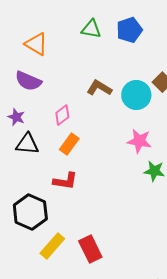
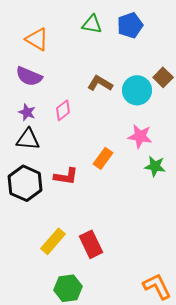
purple star: (16, 117) -> (27, 112), moved
orange rectangle: (69, 144) -> (103, 158), moved
black hexagon: (30, 212) -> (25, 183), moved

